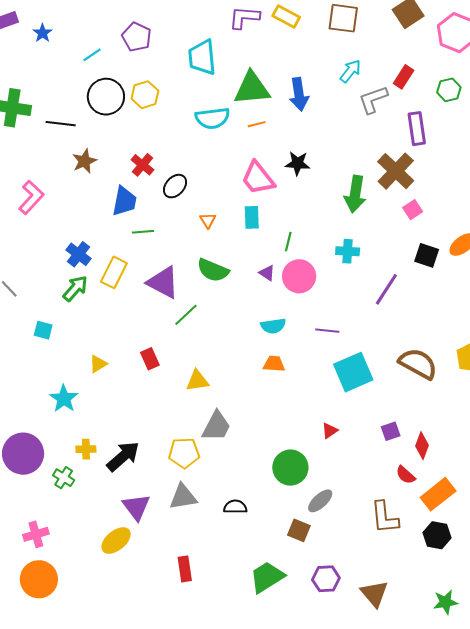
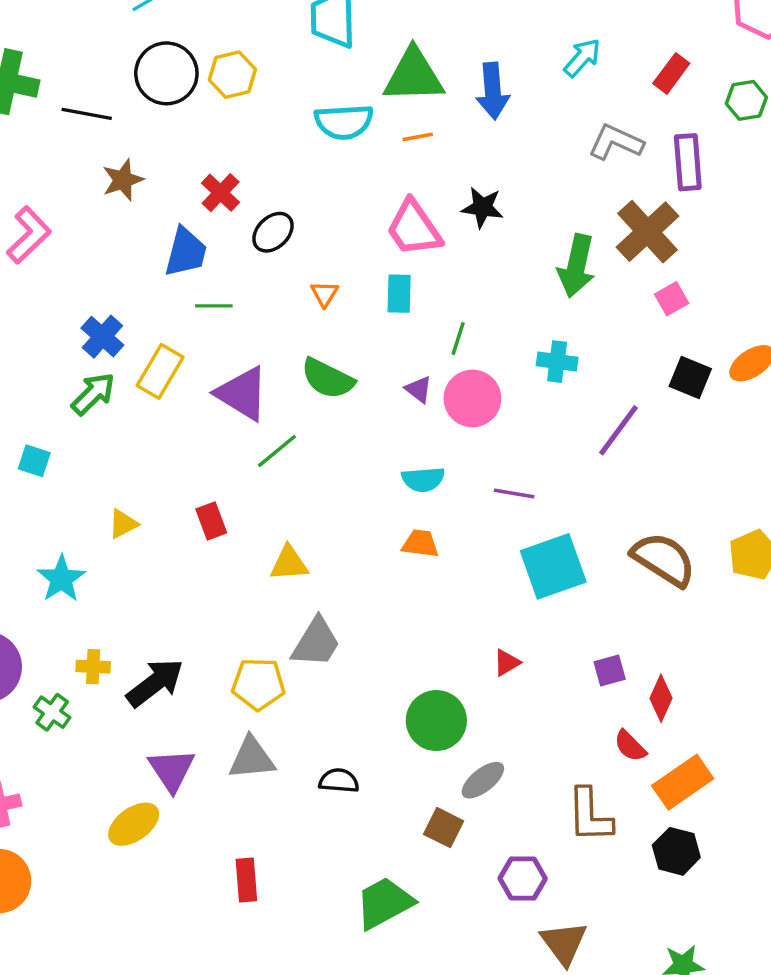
gray L-shape: (373, 100) -> (616, 142), moved, turned 40
purple hexagon: (326, 579) -> (523, 878), moved

